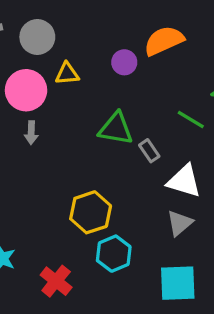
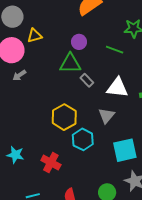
purple circle: (124, 62) -> (79, 42), moved
gray arrow: (31, 133) -> (19, 75), turned 64
gray rectangle: (149, 151) -> (87, 80), moved
gray triangle: (180, 223) -> (106, 116), moved

